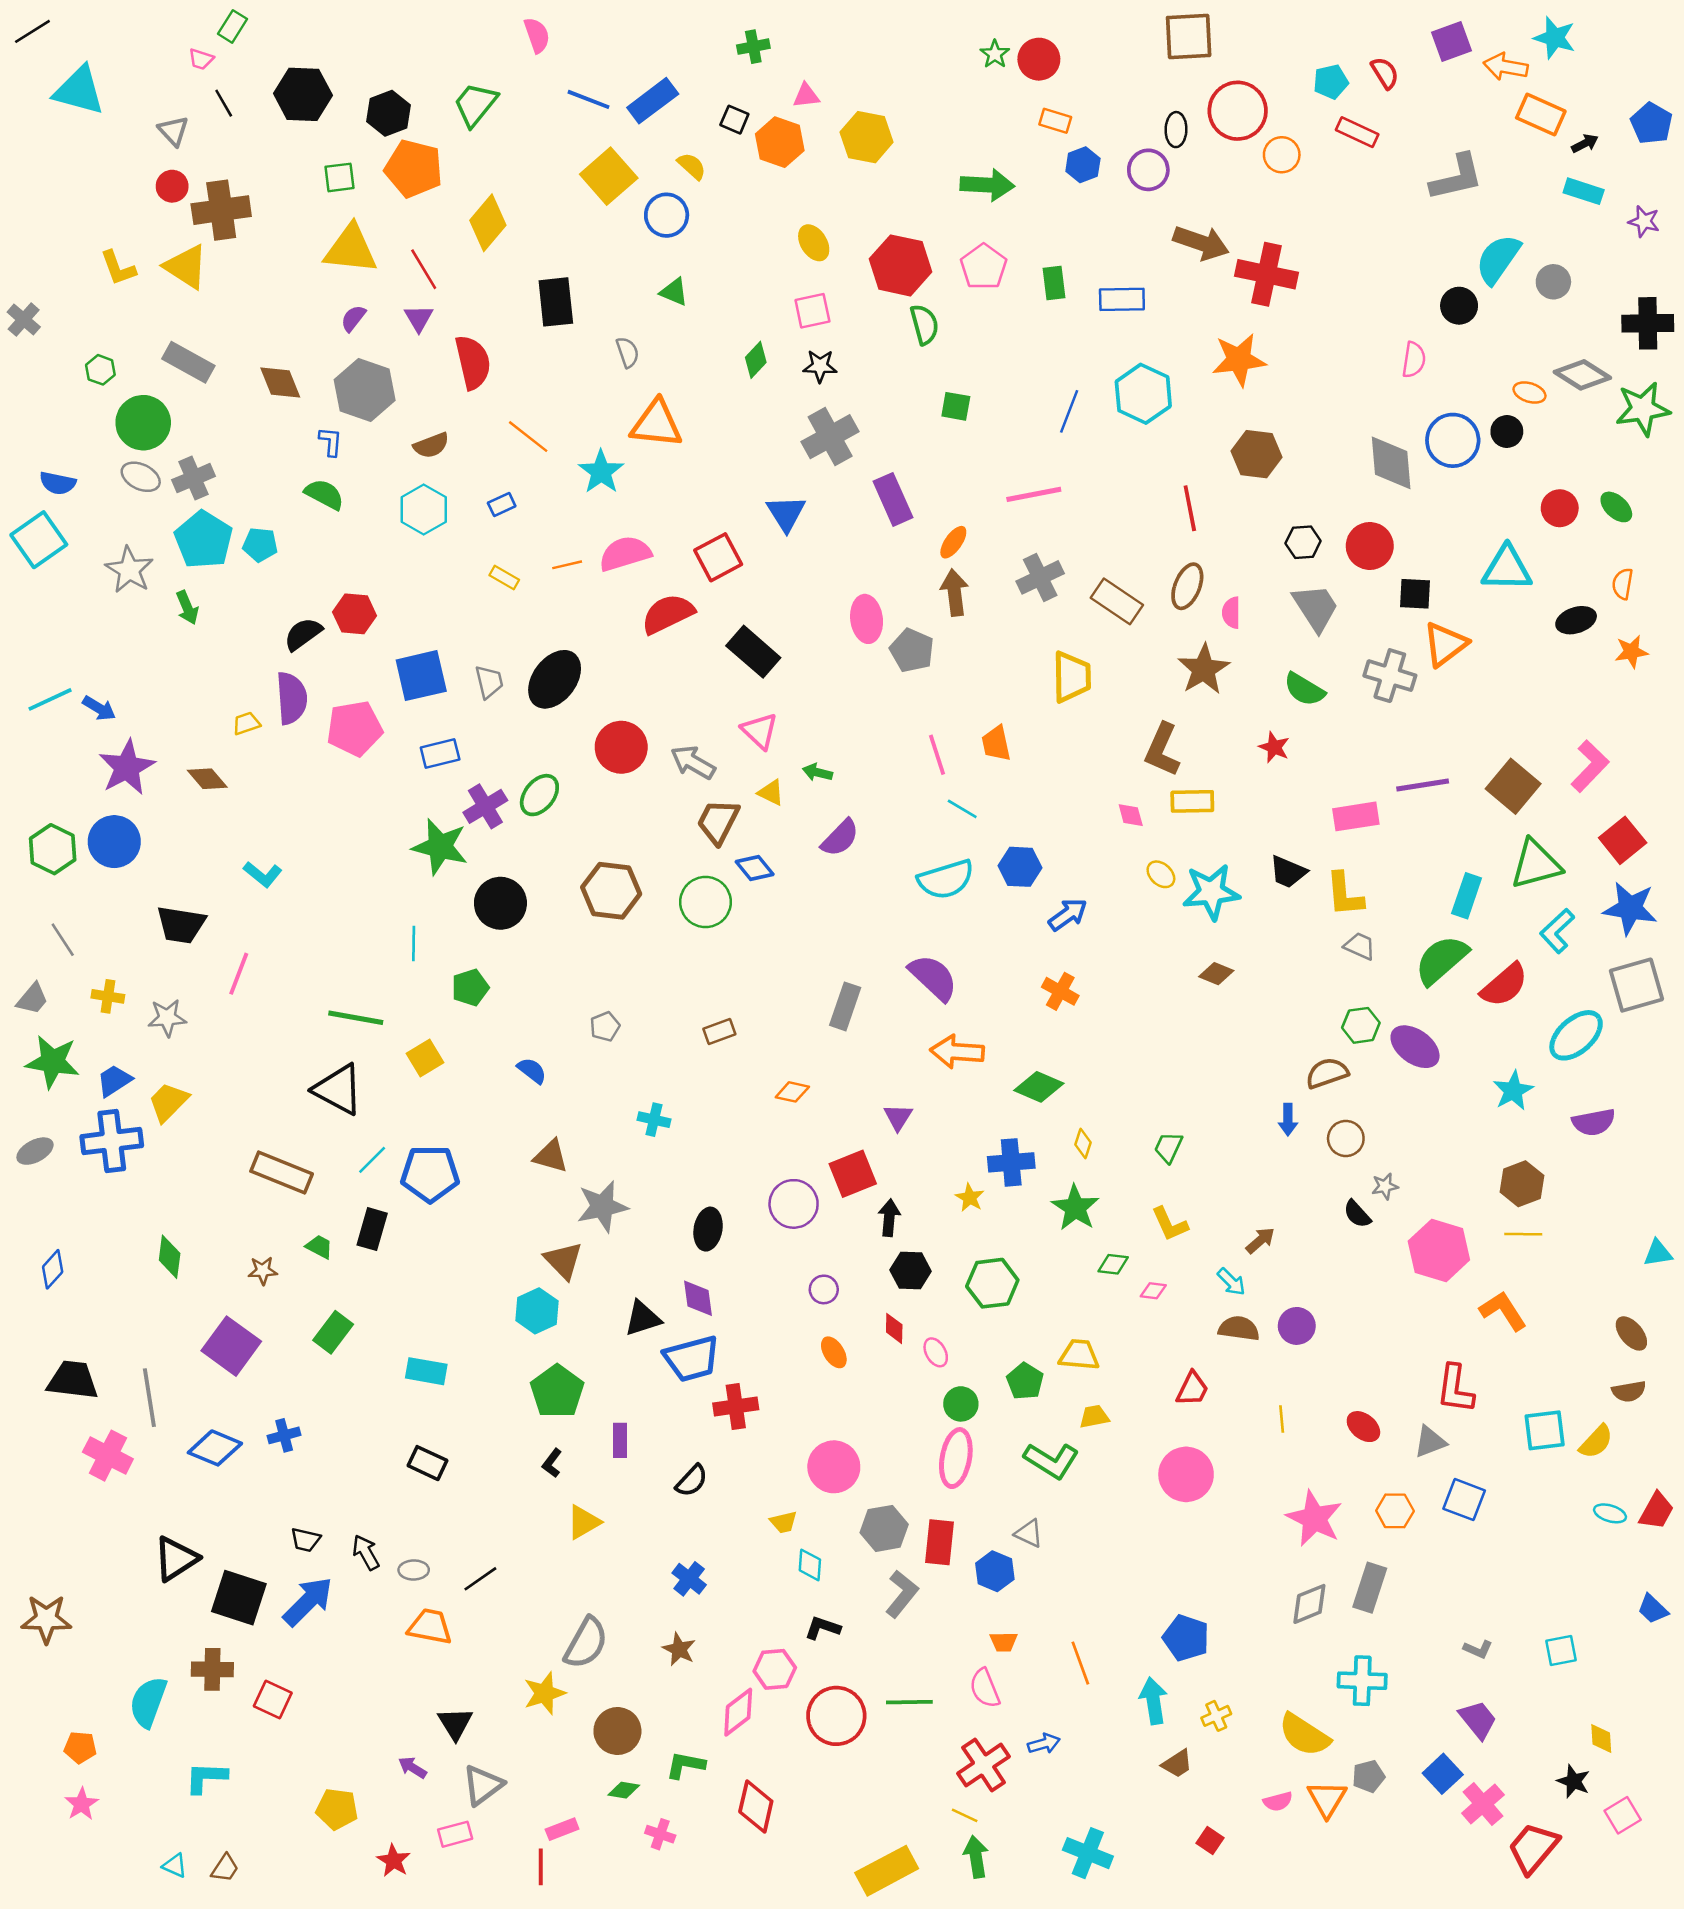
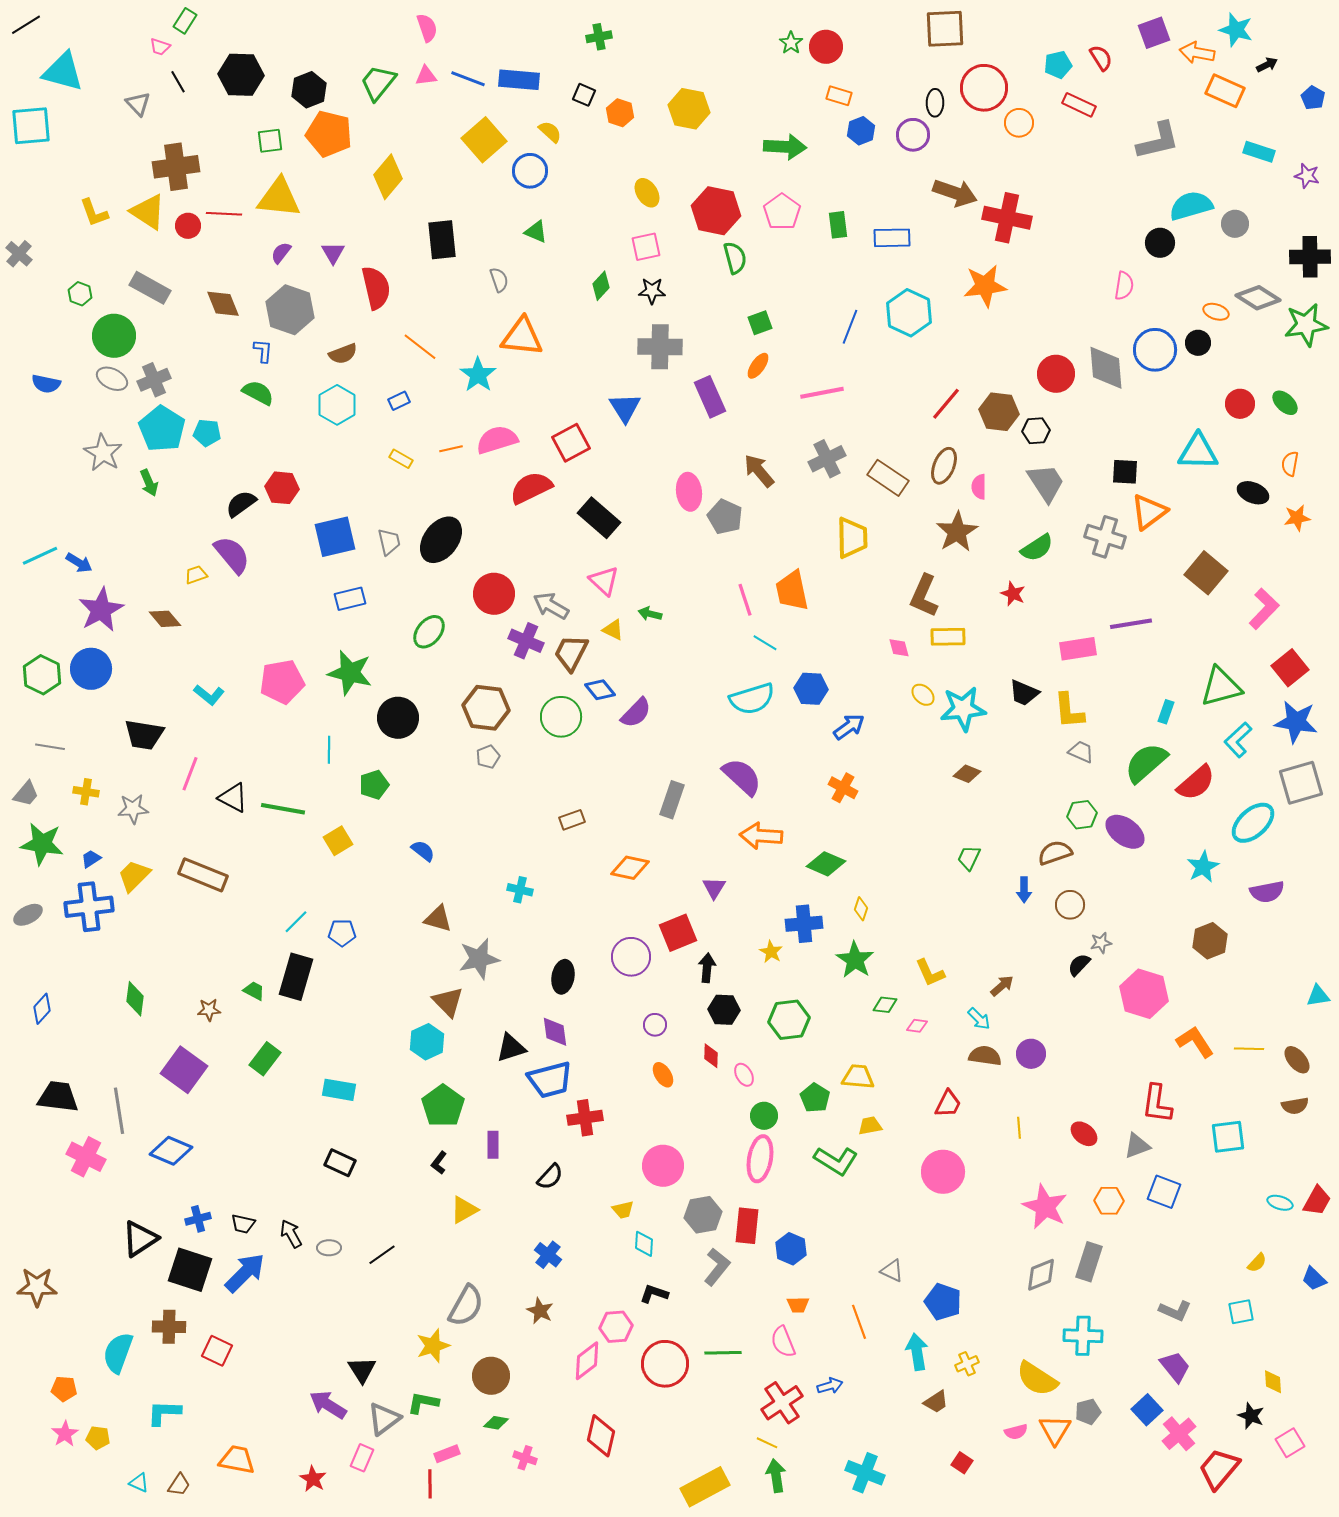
pink triangle: (806, 96) -> (426, 76), moved
blue rectangle: (653, 101) -> (519, 80), turned 42
blue pentagon: (1652, 123) -> (1313, 98), size x0.7
orange hexagon: (780, 142) -> (620, 113), size x0.7
black arrow: (1585, 143) -> (1267, 65), moved
red circle: (172, 186) -> (188, 226), moved
cyan semicircle: (1498, 259) -> (1191, 206), turned 39
red line: (424, 269) -> (224, 214), moved, turned -56
green square: (956, 406) -> (760, 323), turned -30
gray cross: (830, 437) -> (660, 347), turned 30
brown hexagon: (1257, 454) -> (999, 412), moved
red line: (1190, 508) -> (946, 404), turned 51
cyan square: (39, 540) -> (31, 126), moved, turned 30
orange ellipse: (953, 542) -> (758, 366), moved
red circle: (1370, 546) -> (1056, 374), moved
brown arrow: (955, 593) -> (759, 471), turned -33
black ellipse: (1576, 620) -> (1253, 493), turned 40
green semicircle: (1304, 689) -> (1037, 548), turned -64
purple semicircle: (292, 698) -> (232, 555), turned -36
pink pentagon: (355, 728) -> (282, 682), moved
orange trapezoid: (996, 743) -> (792, 591), size x1.4
brown square: (1513, 786) -> (1206, 573), moved
purple cross: (485, 806) -> (526, 641), moved, turned -36
purple semicircle: (840, 838) -> (636, 713), moved
cyan rectangle: (1467, 896) -> (1166, 712), size x0.7
gray line: (63, 940) -> (50, 747), turned -48
gray pentagon: (605, 1027) -> (488, 757), moved
blue trapezoid: (114, 1081) -> (91, 859), size x0.7
black triangle: (338, 1089) -> (233, 798), moved, size x0.7
orange diamond: (792, 1092) -> (630, 868), size x1.4
green trapezoid: (1168, 1147) -> (969, 858), moved
brown rectangle: (282, 1172) -> (203, 875), moved
blue pentagon: (430, 1174) -> (342, 933), size x0.6
black semicircle: (1357, 1214) -> (1079, 965), turned 85
black rectangle: (372, 1229) -> (296, 977), size x1.4
yellow line: (1523, 1234) -> (1249, 1049), moved
blue cross: (284, 1435) -> (198, 1219), moved
yellow semicircle: (1596, 1442) -> (1257, 1263), moved, size x0.7
gray triangle: (1029, 1534) -> (892, 1271), moved
orange trapezoid: (430, 1627) -> (237, 1460), moved
gray L-shape: (1478, 1649) -> (1175, 1311), size x1.4
green L-shape: (685, 1765) -> (423, 1403), moved
purple arrow: (412, 1767) -> (328, 1405), size x1.6
yellow pentagon: (337, 1809) -> (98, 1438), moved, size x0.7
pink rectangle: (455, 1834) -> (362, 1458), turned -52

